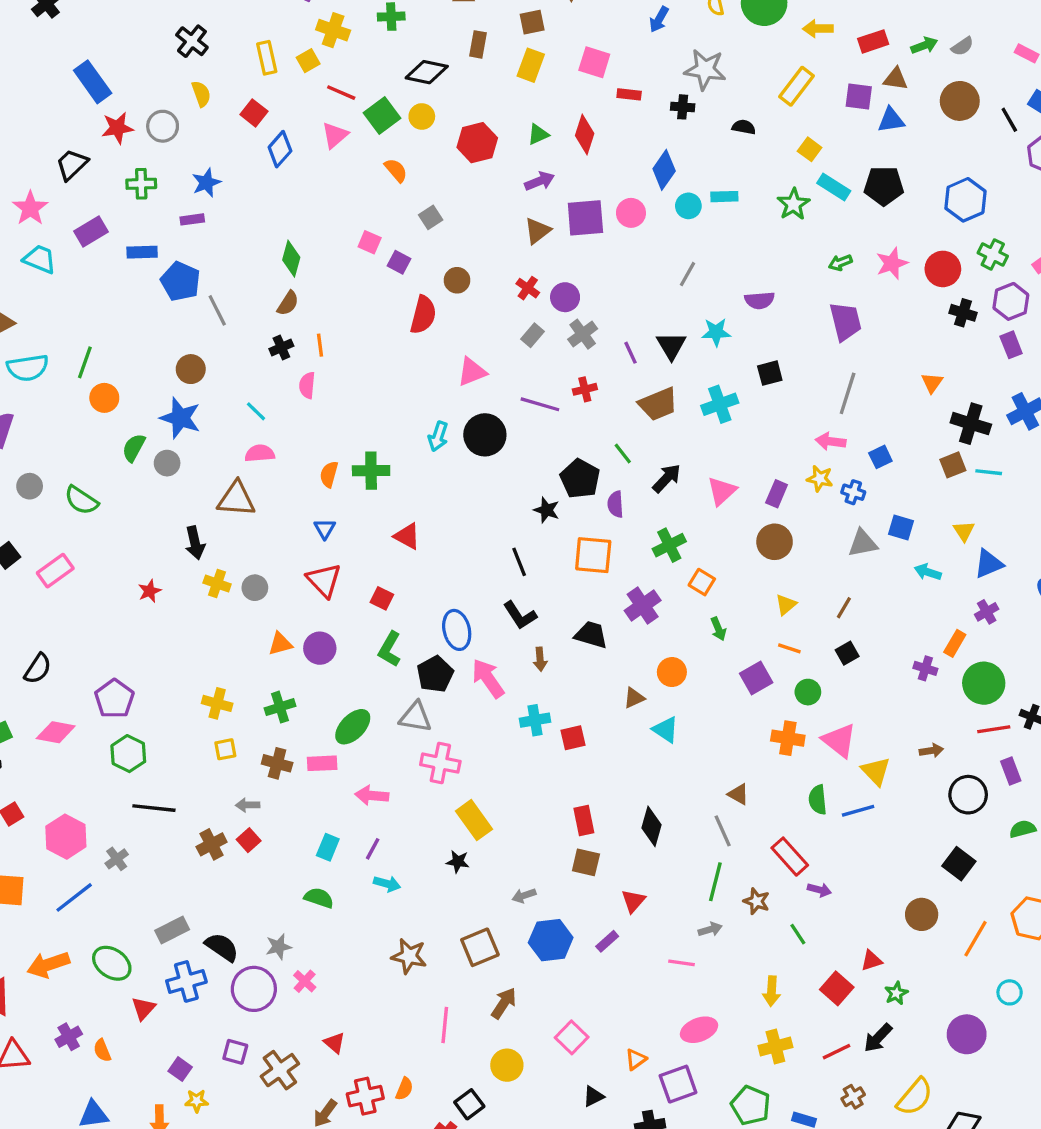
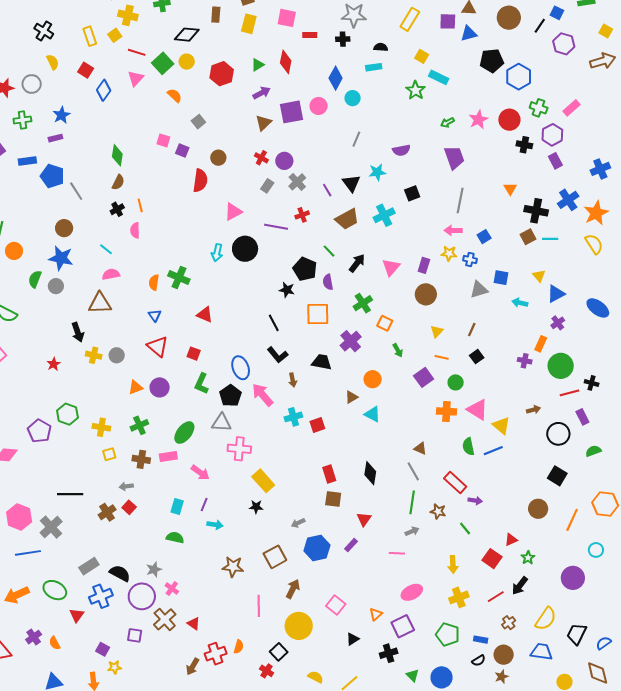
black line: (1009, 120) -> (540, 26), turned 70
black pentagon: (884, 186) -> (492, 61), moved
cyan rectangle: (724, 197) -> (374, 67), moved
green cross: (371, 471) -> (179, 278), turned 30
green hexagon: (128, 754) -> (67, 414), moved
pink arrow: (372, 795) -> (200, 473), turned -144
gray cross: (117, 859) -> (51, 527), size x1.6
blue line: (74, 897) -> (28, 553), turned 35
yellow circle: (507, 1065) -> (299, 626), size x1.4
brown cross: (280, 1070) -> (165, 619), moved

